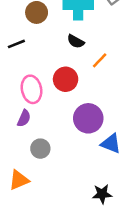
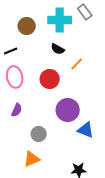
pink ellipse: (32, 89) -> (15, 77), moved
gray circle: (40, 149) -> (39, 134), moved
orange triangle: (19, 180) -> (32, 159), moved

